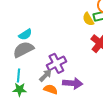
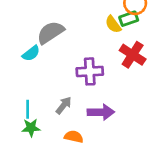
gray semicircle: (23, 50) -> (50, 32), moved
purple cross: (56, 63) -> (90, 71), moved, turned 30
orange semicircle: (51, 89) -> (74, 137), moved

